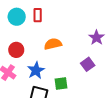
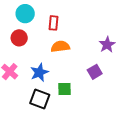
red rectangle: (38, 15) -> (54, 23), moved
red circle: (16, 50) -> (19, 38), moved

